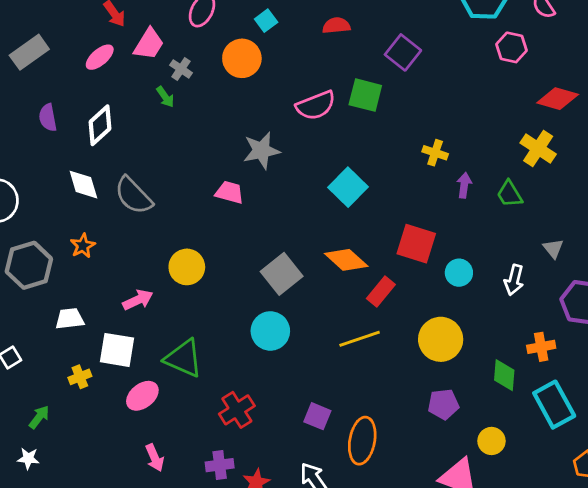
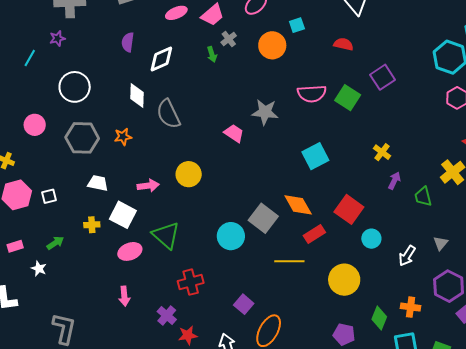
gray square: (282, 274) -> (263, 218), moved, turned -32
purple pentagon: (443, 404) -> (344, 334), moved
purple cross: (220, 465) -> (167, 316), turned 30

